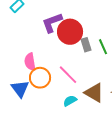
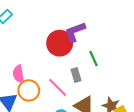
purple L-shape: (52, 23) -> (75, 32), moved
gray rectangle: (86, 45) -> (76, 75), moved

